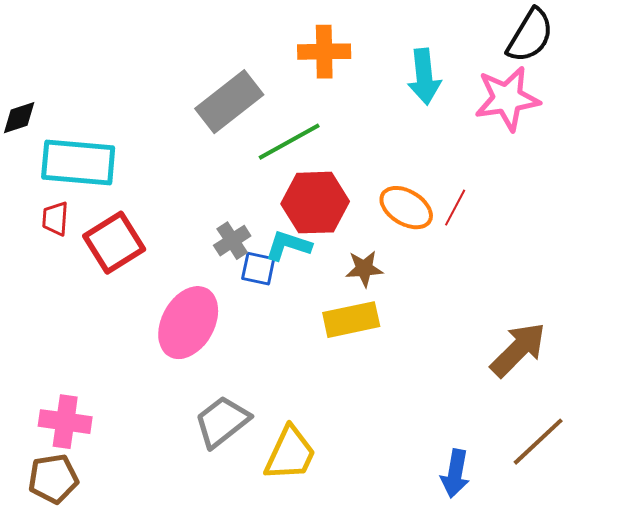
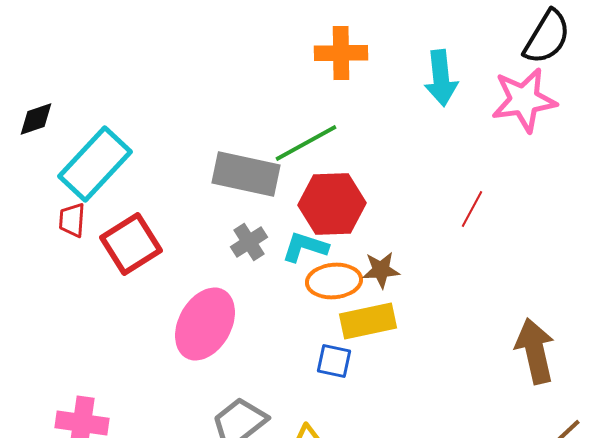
gray rectangle: (229, 102) -> (246, 174), moved, turned 50
cyan rectangle: (78, 163) -> (95, 164), turned -52
orange ellipse: (406, 208) -> (334, 281), moved, turned -36
blue square: (258, 269) -> (334, 361), moved
brown arrow: (518, 350) -> (535, 351), turned -58

